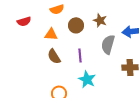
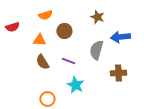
brown star: (100, 20) -> (97, 17), moved
purple line: (80, 55) -> (68, 61), turned -64

